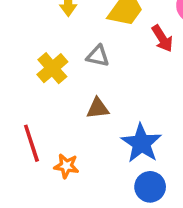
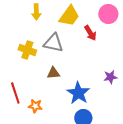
gray triangle: (98, 56) -> (53, 43), size x1.5
yellow cross: (52, 68) -> (27, 50), turned -30

